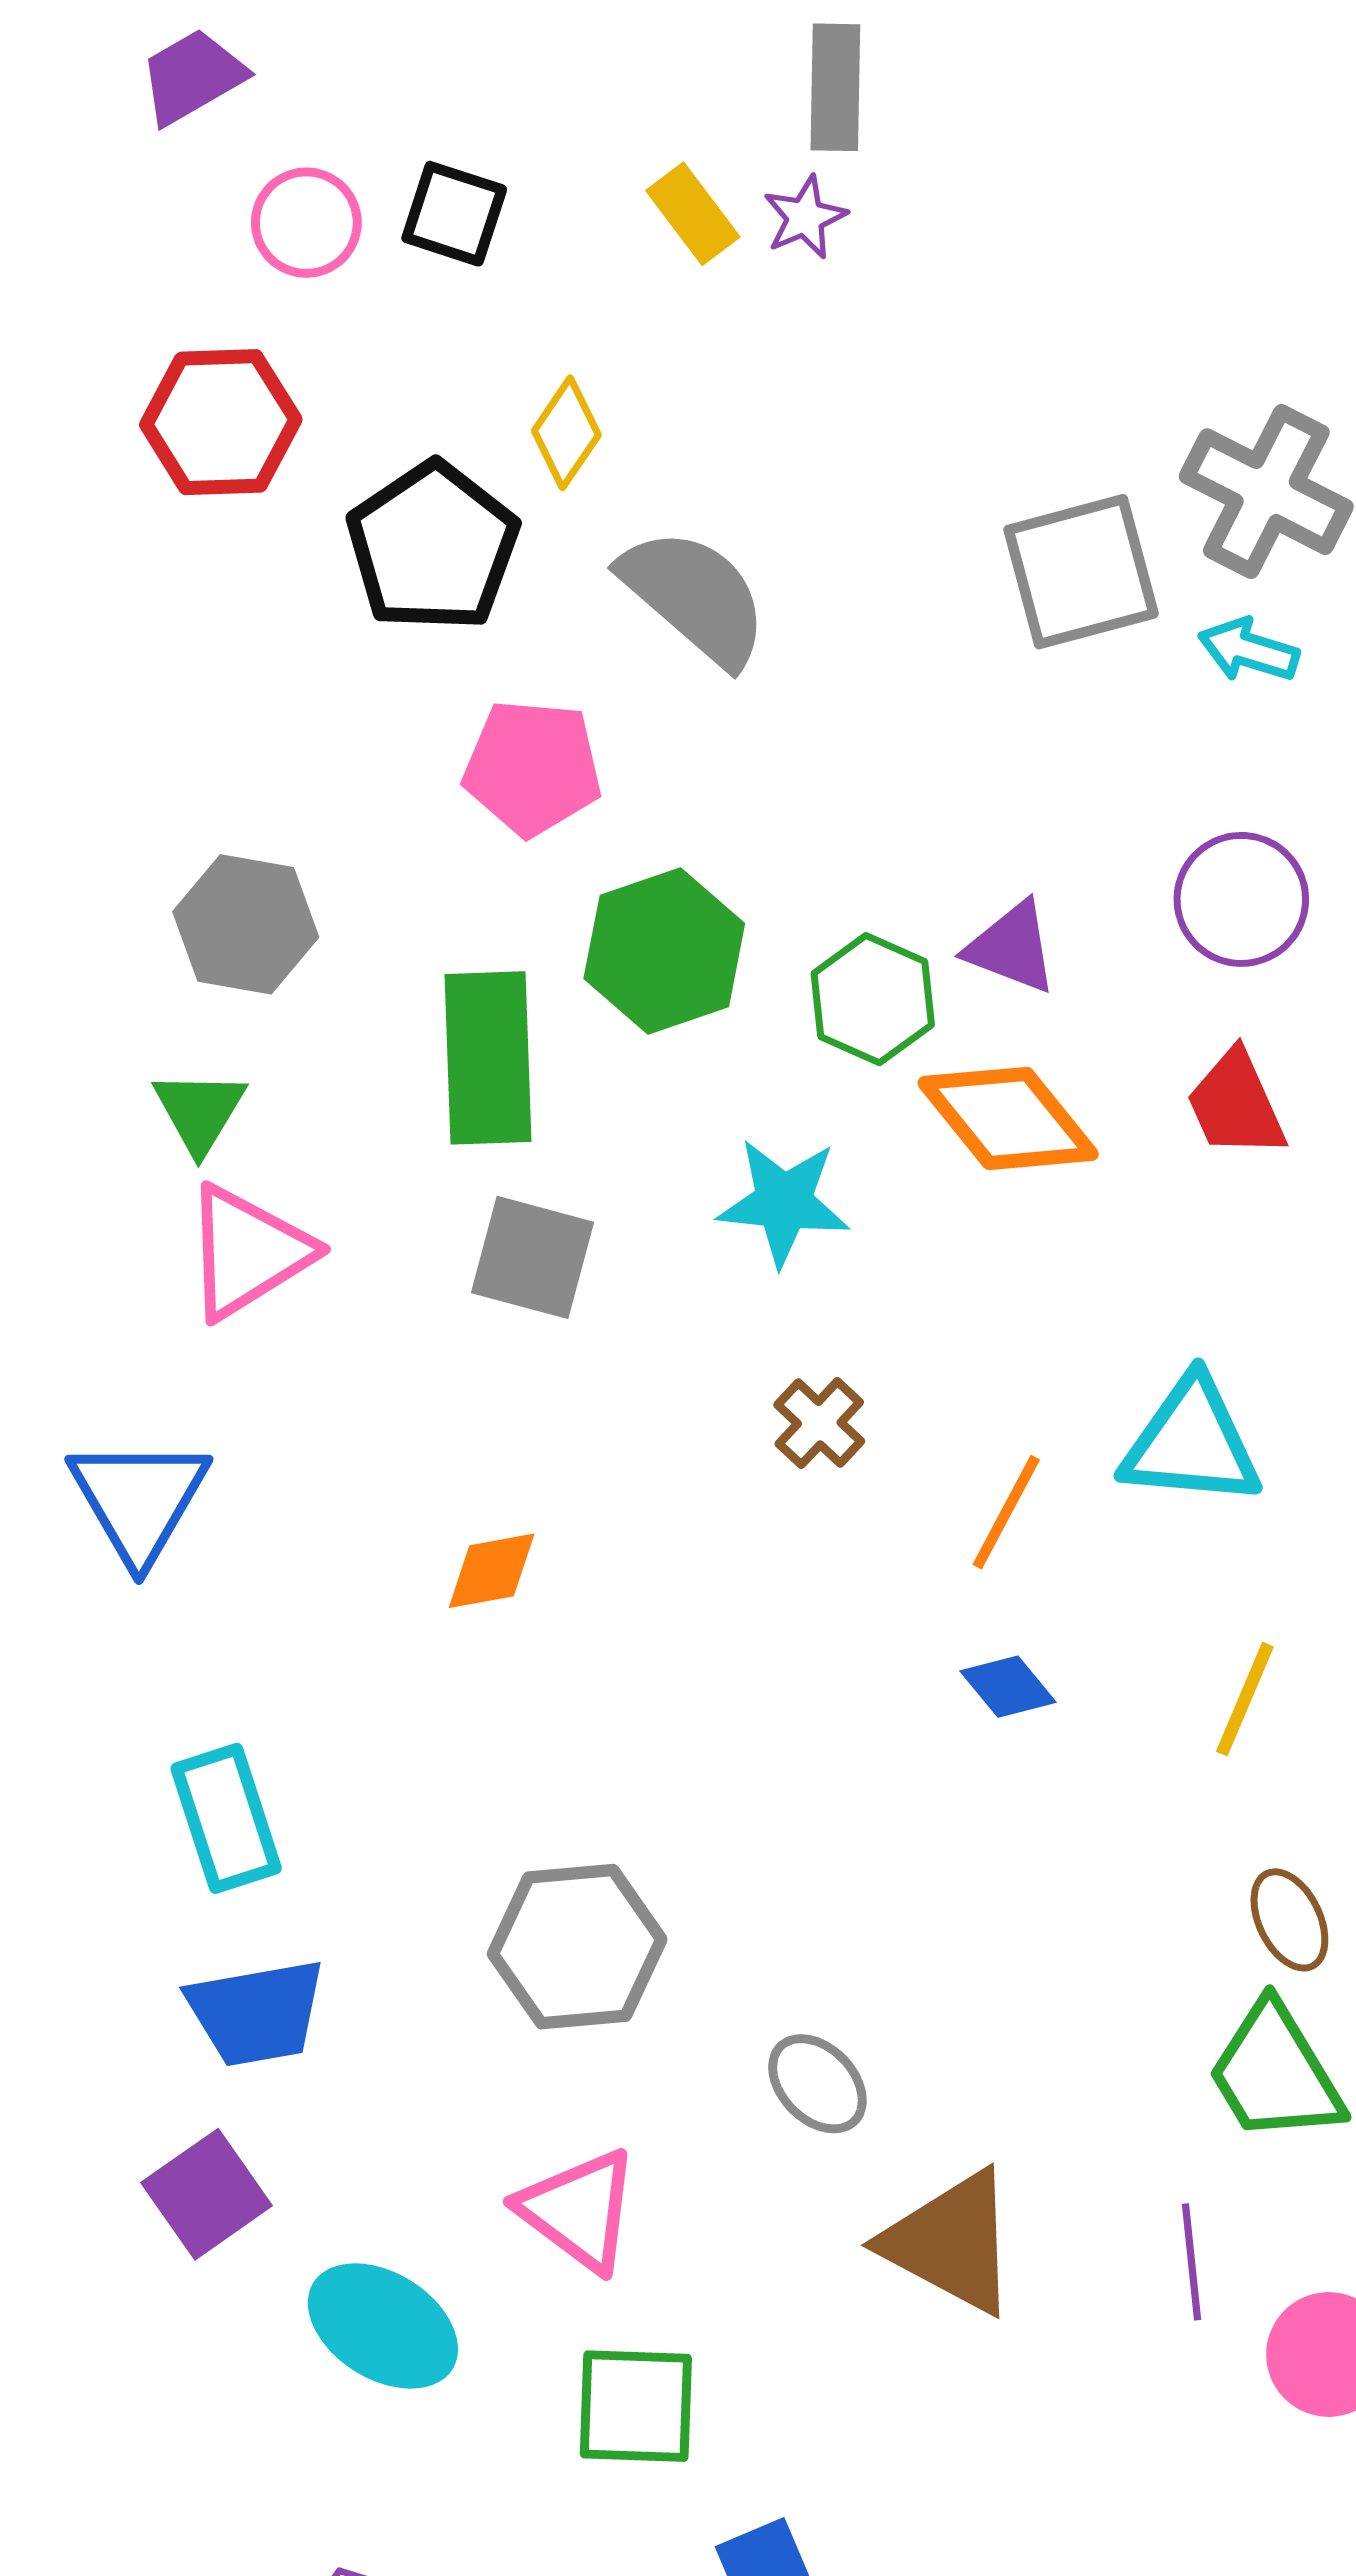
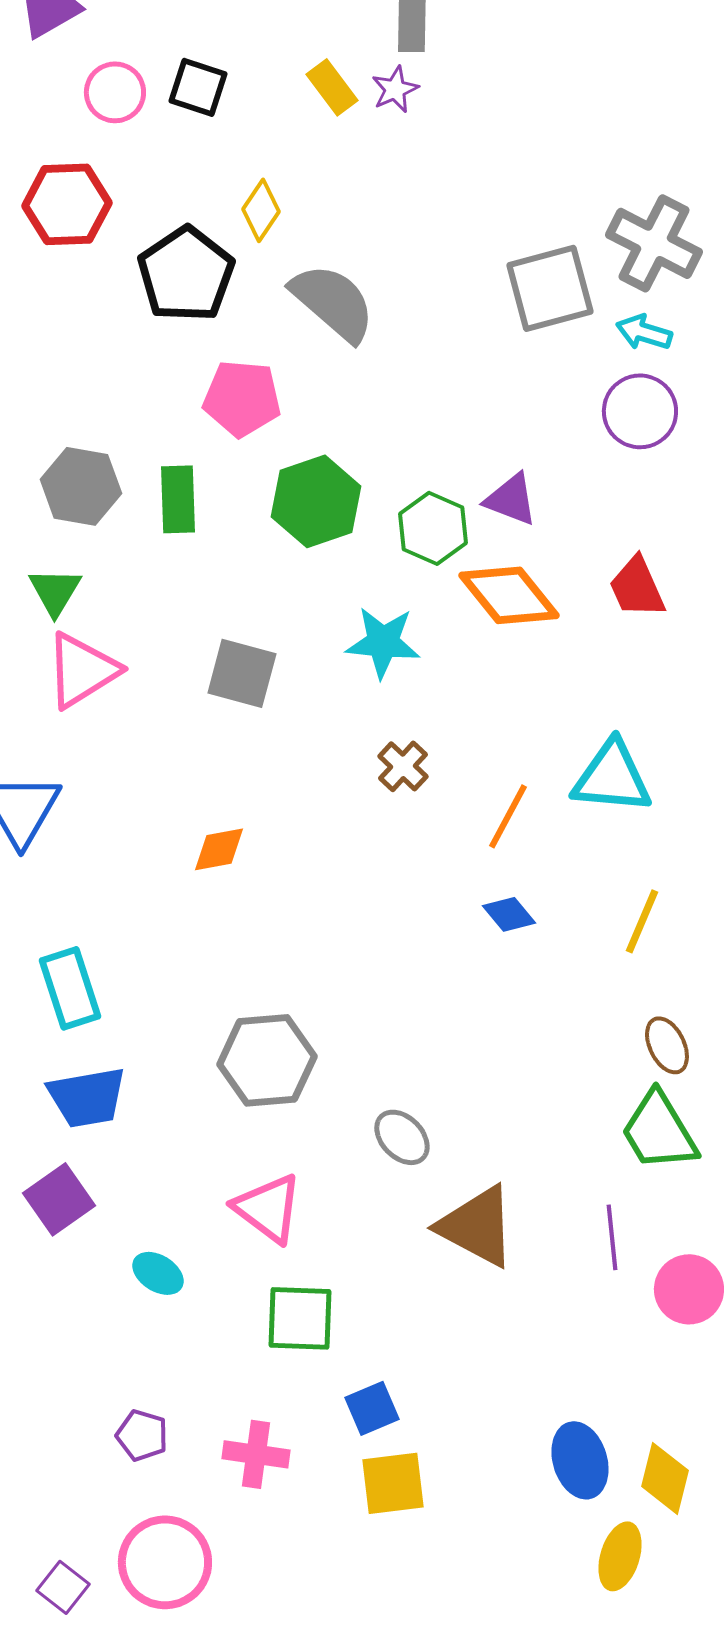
purple circle: (1241, 899) -> (640, 411), moved
green rectangle: (488, 1058) -> (178, 499), moved, size x0.7
cyan ellipse: (383, 2326) -> (158, 1273), size x0.6

